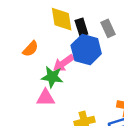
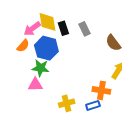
blue hexagon: (86, 50) -> (46, 48), moved
pink arrow: (64, 63) -> (32, 29), moved

